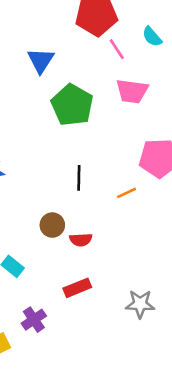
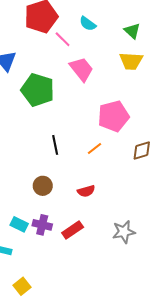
pink trapezoid: (132, 91) -> (81, 69), turned -124
red semicircle: (81, 240) -> (86, 191), moved
purple cross: (34, 320) -> (42, 225), moved, turned -30

